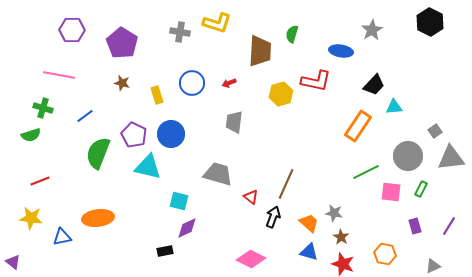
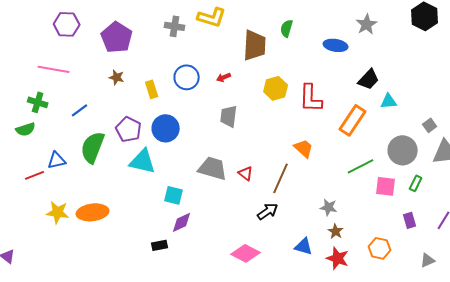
red L-shape: (316, 81) -> (311, 98), moved, turned 80
red triangle: (251, 197) -> (246, 173), moved
black arrow: (273, 217) -> (268, 211), turned 35
yellow star: (31, 218) -> (58, 212), moved
orange trapezoid: (309, 223) -> (304, 148), moved
blue triangle: (62, 237) -> (57, 160), moved

